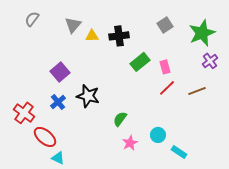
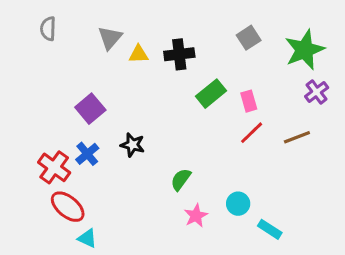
gray semicircle: (32, 19) -> (48, 29), turned -35
black star: (88, 96) -> (133, 145), size x0.7
red cross: (24, 113) -> (54, 167), moved

